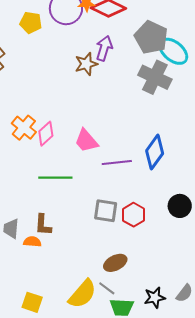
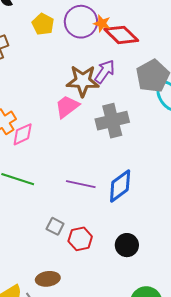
brown star: (86, 64) -> (83, 81), size x1.4
gray cross: (155, 77) -> (112, 121), moved, turned 32
pink trapezoid: (86, 141) -> (67, 107), moved, turned 76
gray square: (106, 211) -> (55, 226), size x0.7

